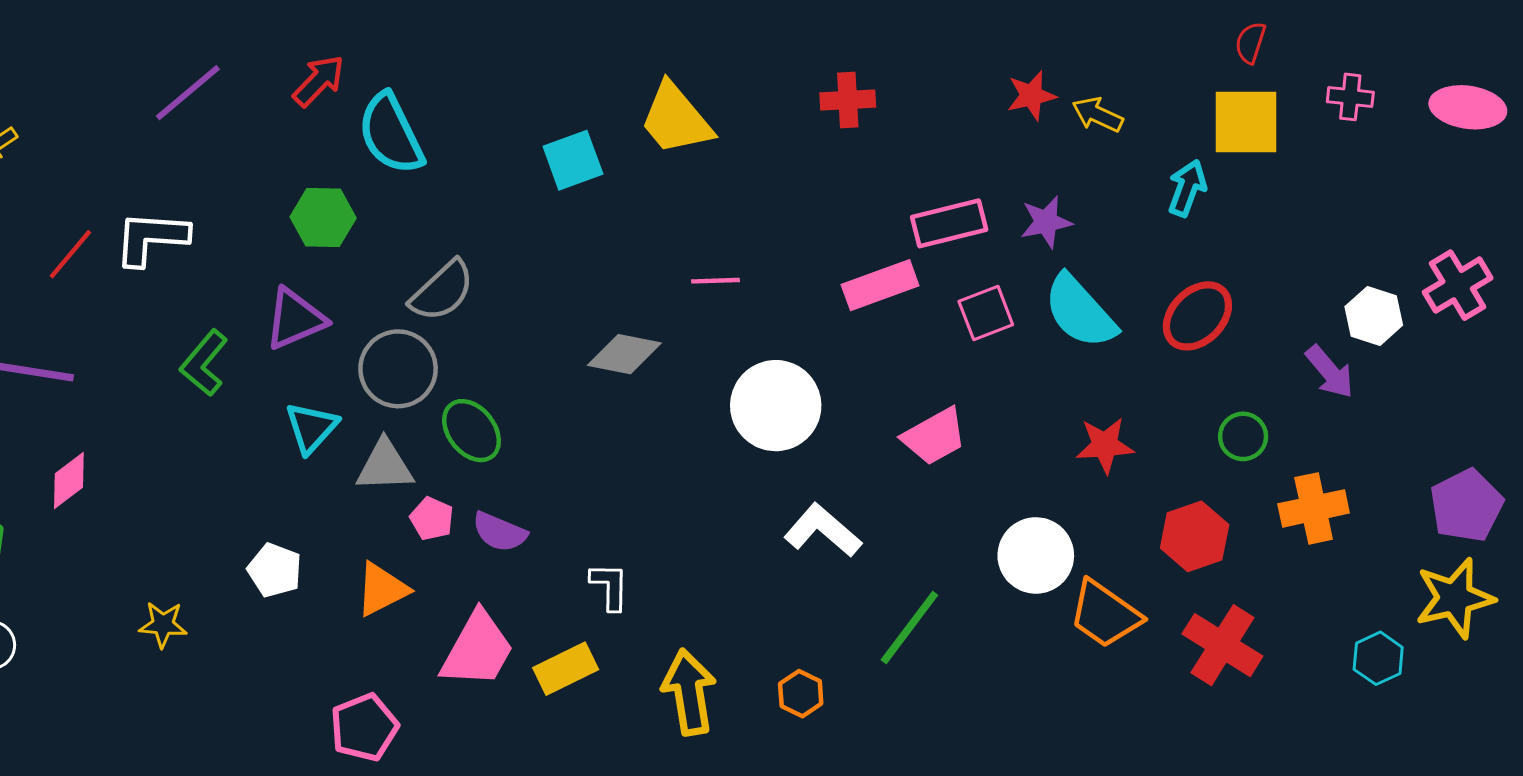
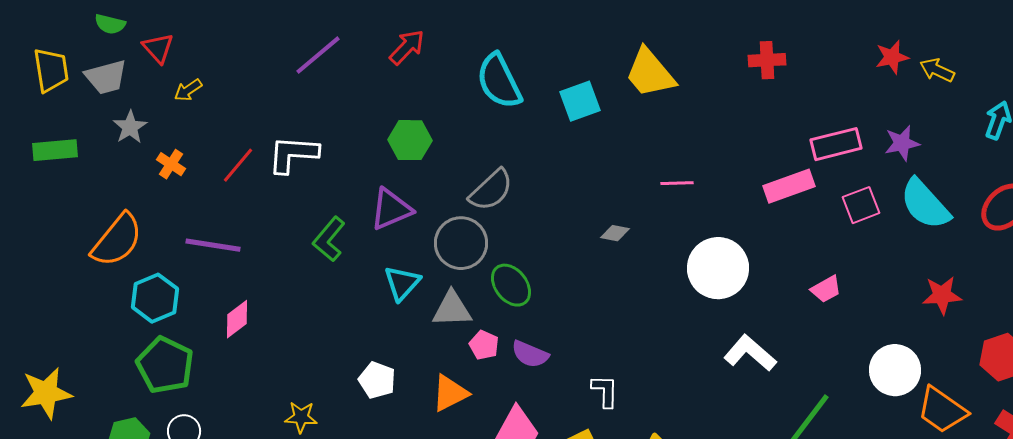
cyan semicircle: (391, 134) -> (499, 81), moved
gray diamond: (624, 354) -> (615, 233), size x0.6
pink trapezoid: (934, 436) -> (826, 289), size x0.7

